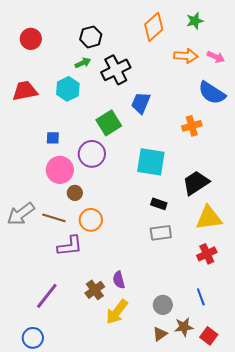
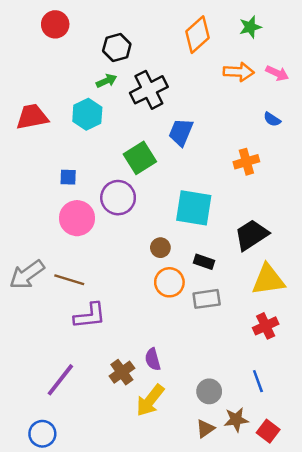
red circle: (31, 39) -> (55, 24), moved
blue semicircle: (212, 93) -> (272, 119), size x0.5
brown circle: (75, 193) -> (160, 248), moved
orange circle: (91, 220) -> (169, 282), moved

